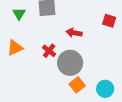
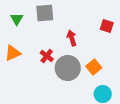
red arrow: (74, 33) -> (72, 38), turned 63
orange square: (77, 85) -> (94, 67), moved

